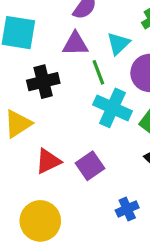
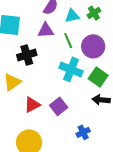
cyan triangle: (118, 44) -> (72, 16), moved, turned 35
green line: (98, 72) -> (68, 41), moved

